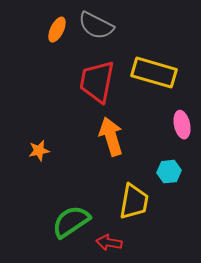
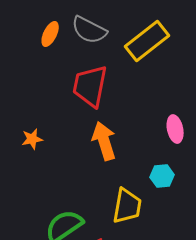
yellow rectangle: (154, 73) -> (147, 41), moved, turned -54
orange star: (39, 151) -> (32, 139), moved

